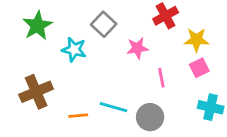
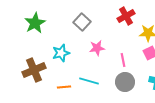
pink star: (137, 48) -> (97, 48), moved
cyan star: (74, 50) -> (61, 53), moved, turned -30
gray circle: (150, 117) -> (125, 82), moved

